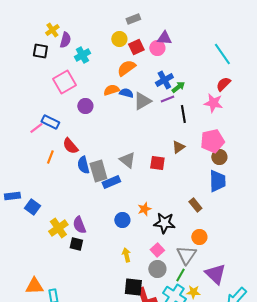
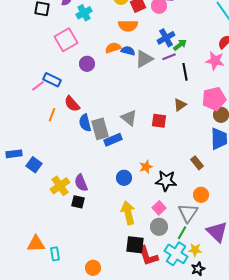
orange semicircle: (126, 68) -> (128, 26), turned -144
yellow arrow: (126, 255) -> (128, 213), size x1.6

